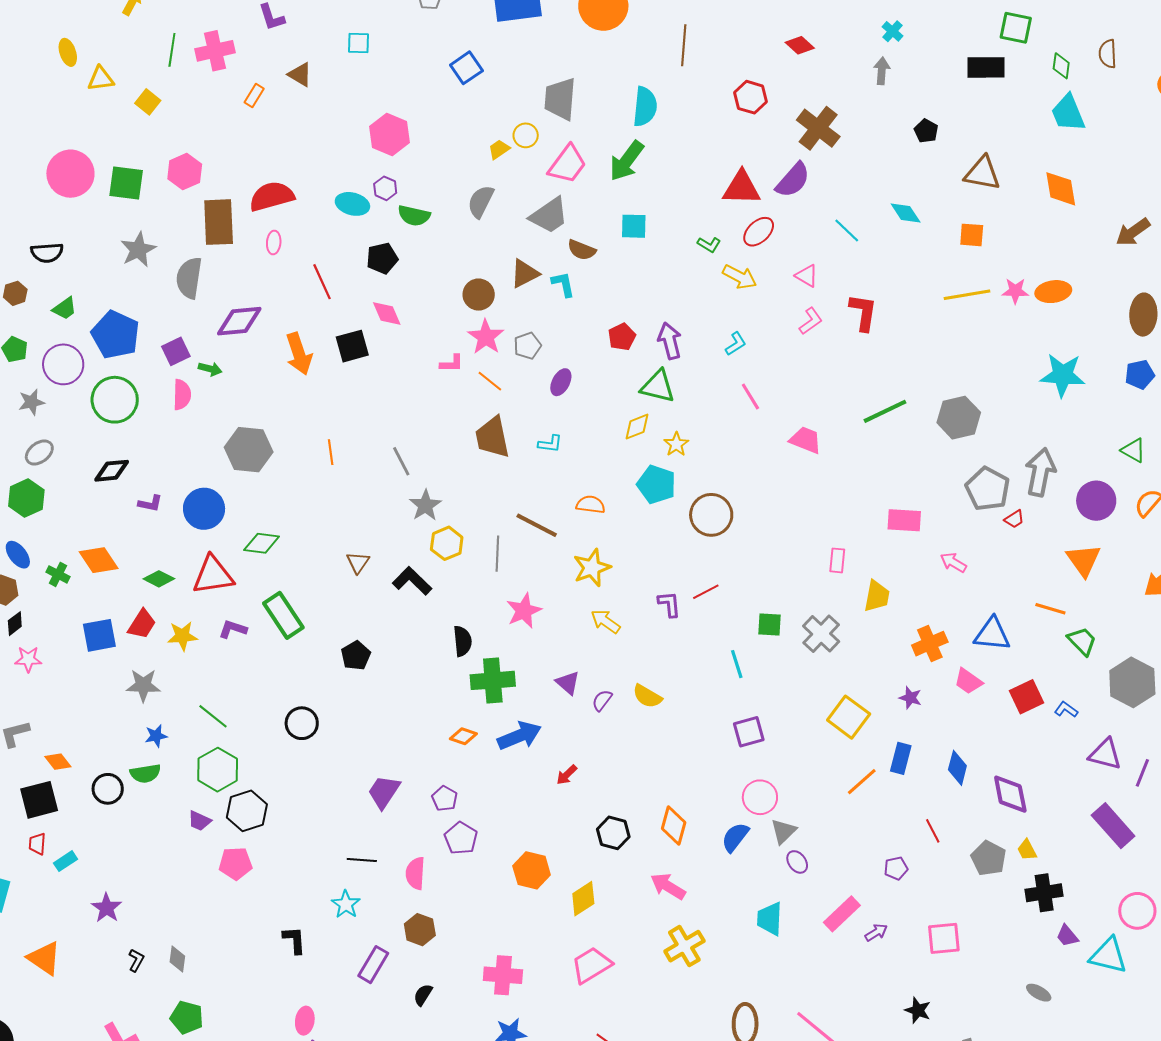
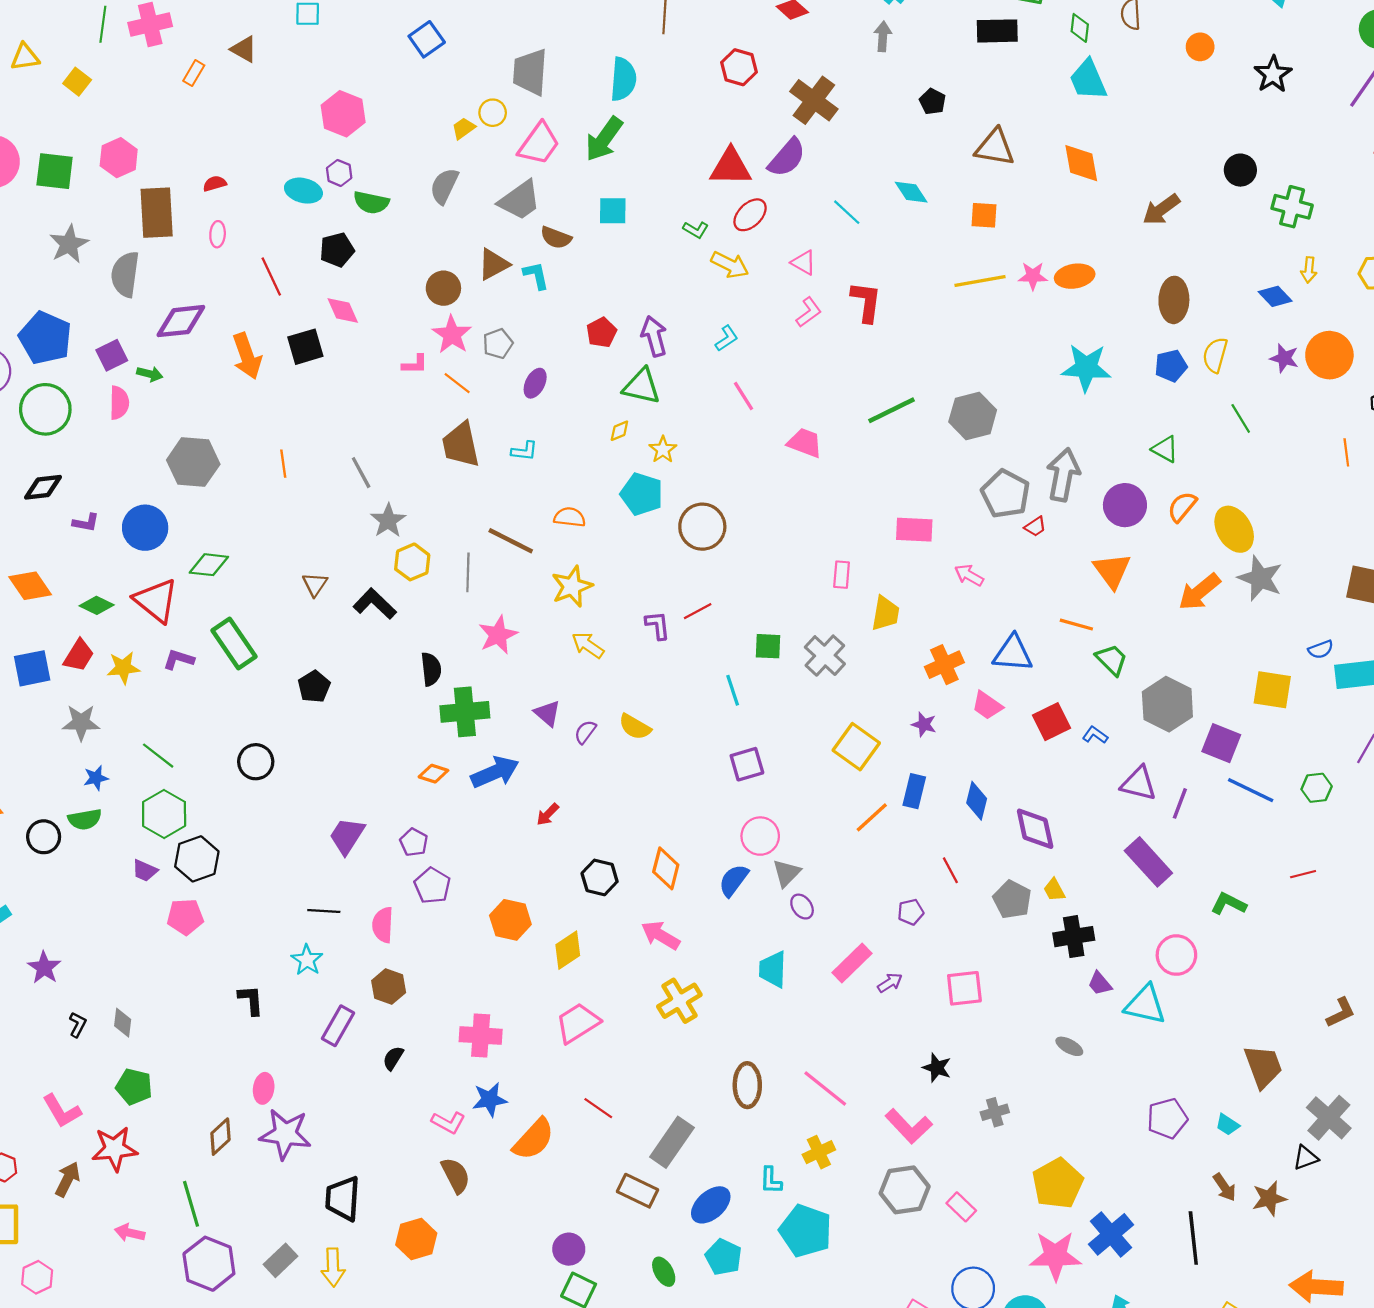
red semicircle: (272, 196) -> (215, 184), size x0.5
yellow diamond: (637, 427) -> (619, 431), size x0.7
red triangle: (213, 575) -> (156, 601), turned 48

